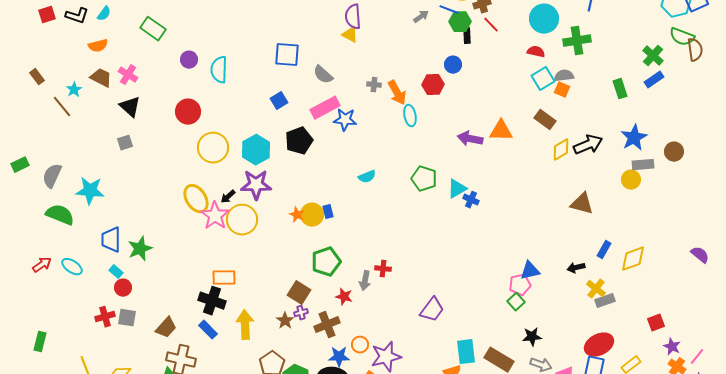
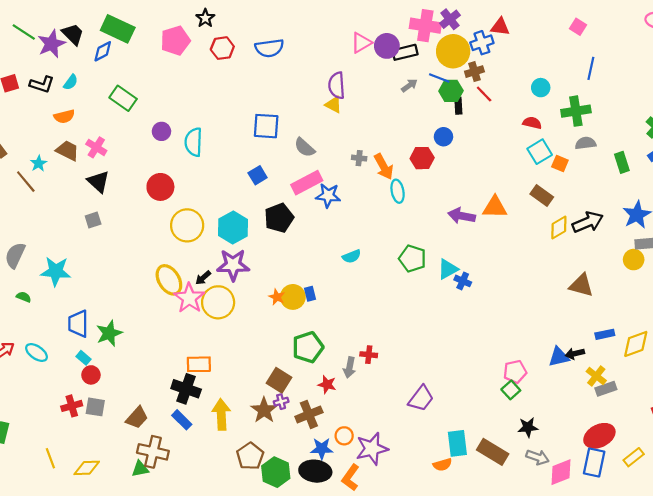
cyan circle: (544, 19) -> (541, 88), size x0.6
gray semicircle: (564, 76) -> (586, 143), moved
green semicircle: (60, 215) -> (24, 297), size x0.5
blue rectangle: (604, 250) -> (605, 334), turned 48
blue triangle: (530, 271) -> (559, 357), moved
brown star: (285, 321) -> (264, 410), size x1.4

